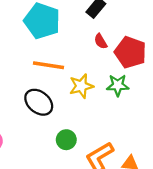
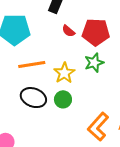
green circle: (66, 140) -> (63, 99), moved

